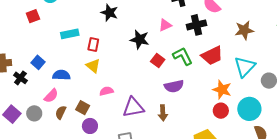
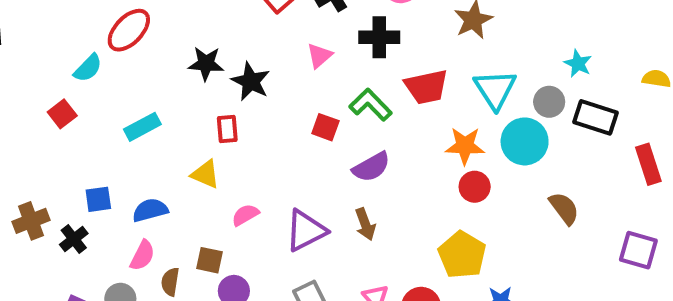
black cross: (196, 25) -> (379, 37), turned 30
black star: (140, 40) -> (251, 81), moved, turned 30
red rectangle: (93, 45) -> (227, 129), moved
red trapezoid: (212, 56) -> (426, 87), turned 30
blue square: (38, 62) -> (98, 199), turned -32
black cross: (20, 78) -> (74, 239), turned 32
cyan circle: (249, 109) -> (525, 141), moved

